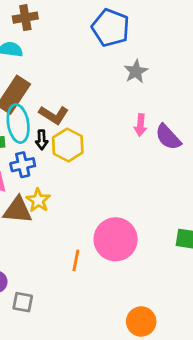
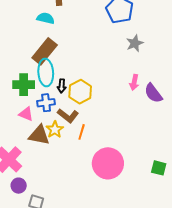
brown L-shape: (54, 115) -> (68, 116), moved
orange line: (76, 260) -> (82, 132), moved

